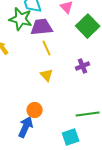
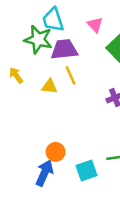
yellow triangle: (47, 75) -> (49, 86), moved, turned -40
cyan square: (71, 137) -> (86, 170), moved

